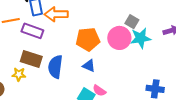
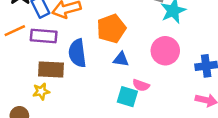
pink circle: (119, 38) -> (165, 51), moved
blue semicircle: (55, 67) -> (77, 53), moved

